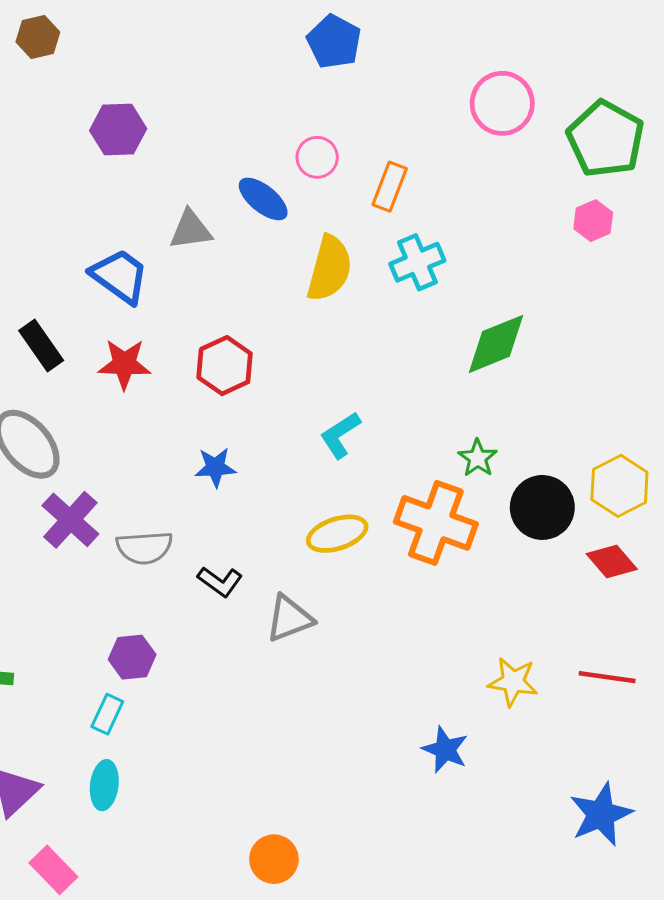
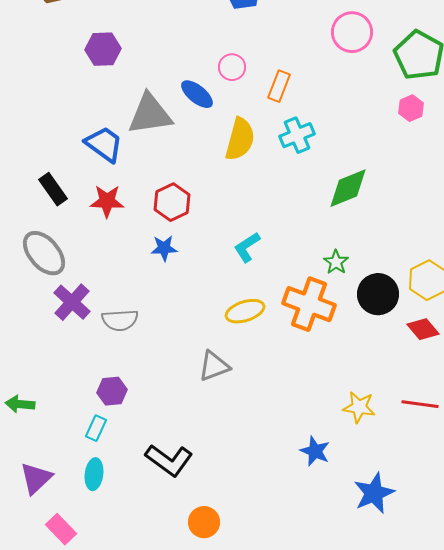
gray triangle: (191, 230) -> (150, 114), size x1.6
blue star: (215, 467) -> (164, 248), moved
black L-shape: (220, 581) -> (169, 460), moved, size x1.6
blue star: (601, 814) -> (374, 493), moved

